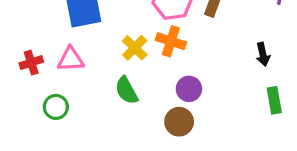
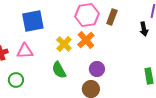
orange cross: (171, 41) -> (86, 40), turned 30
black arrow: (263, 54) -> (144, 29), moved

